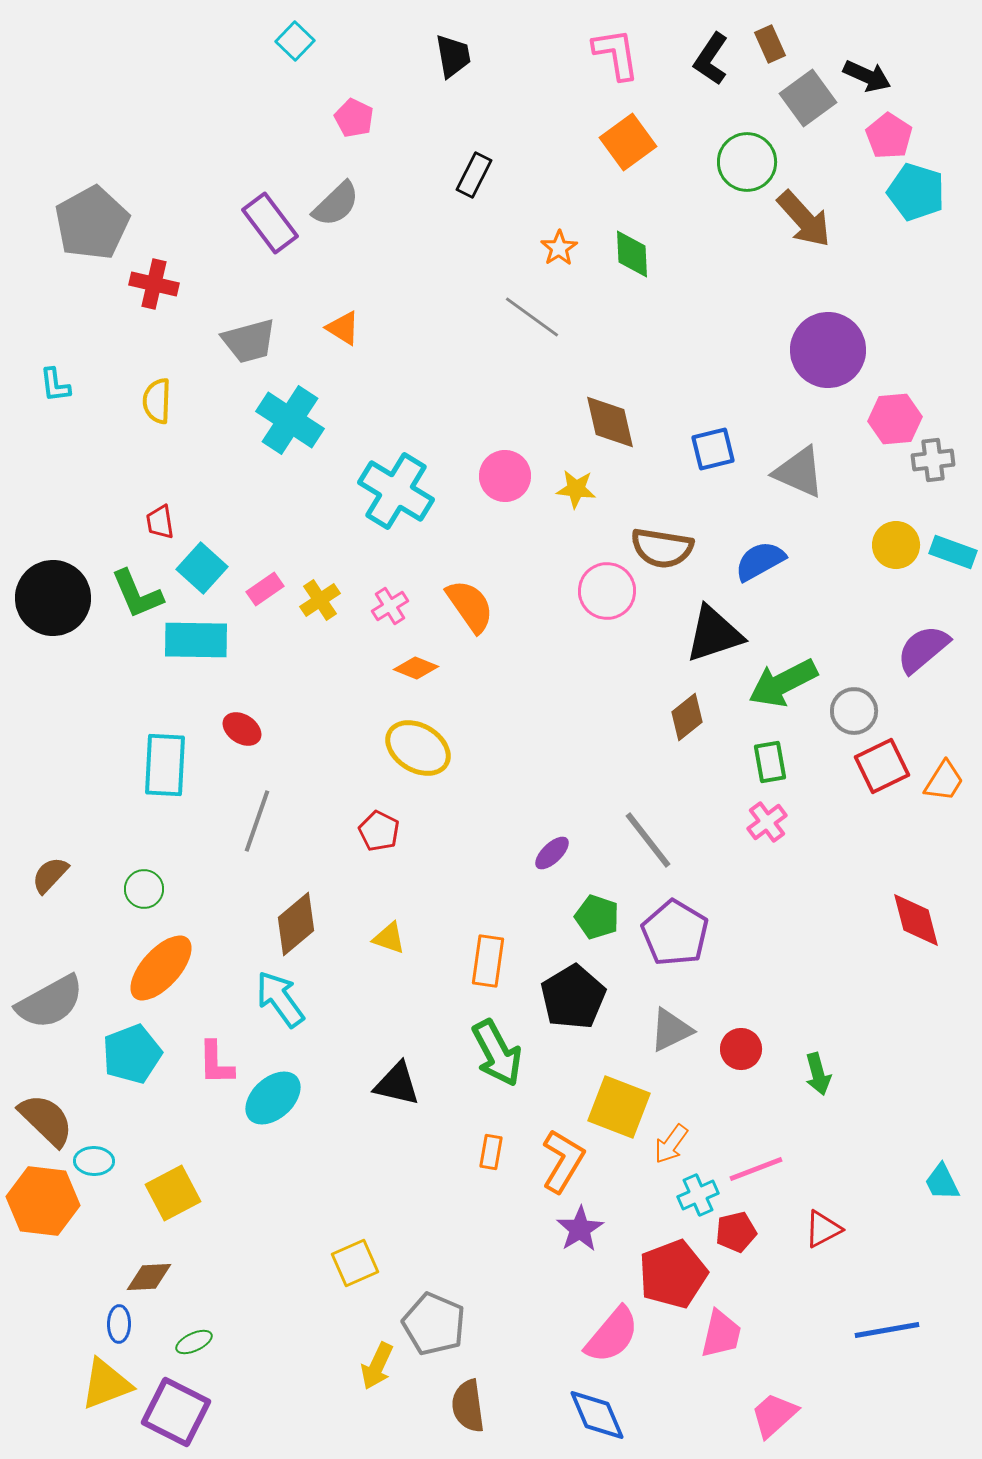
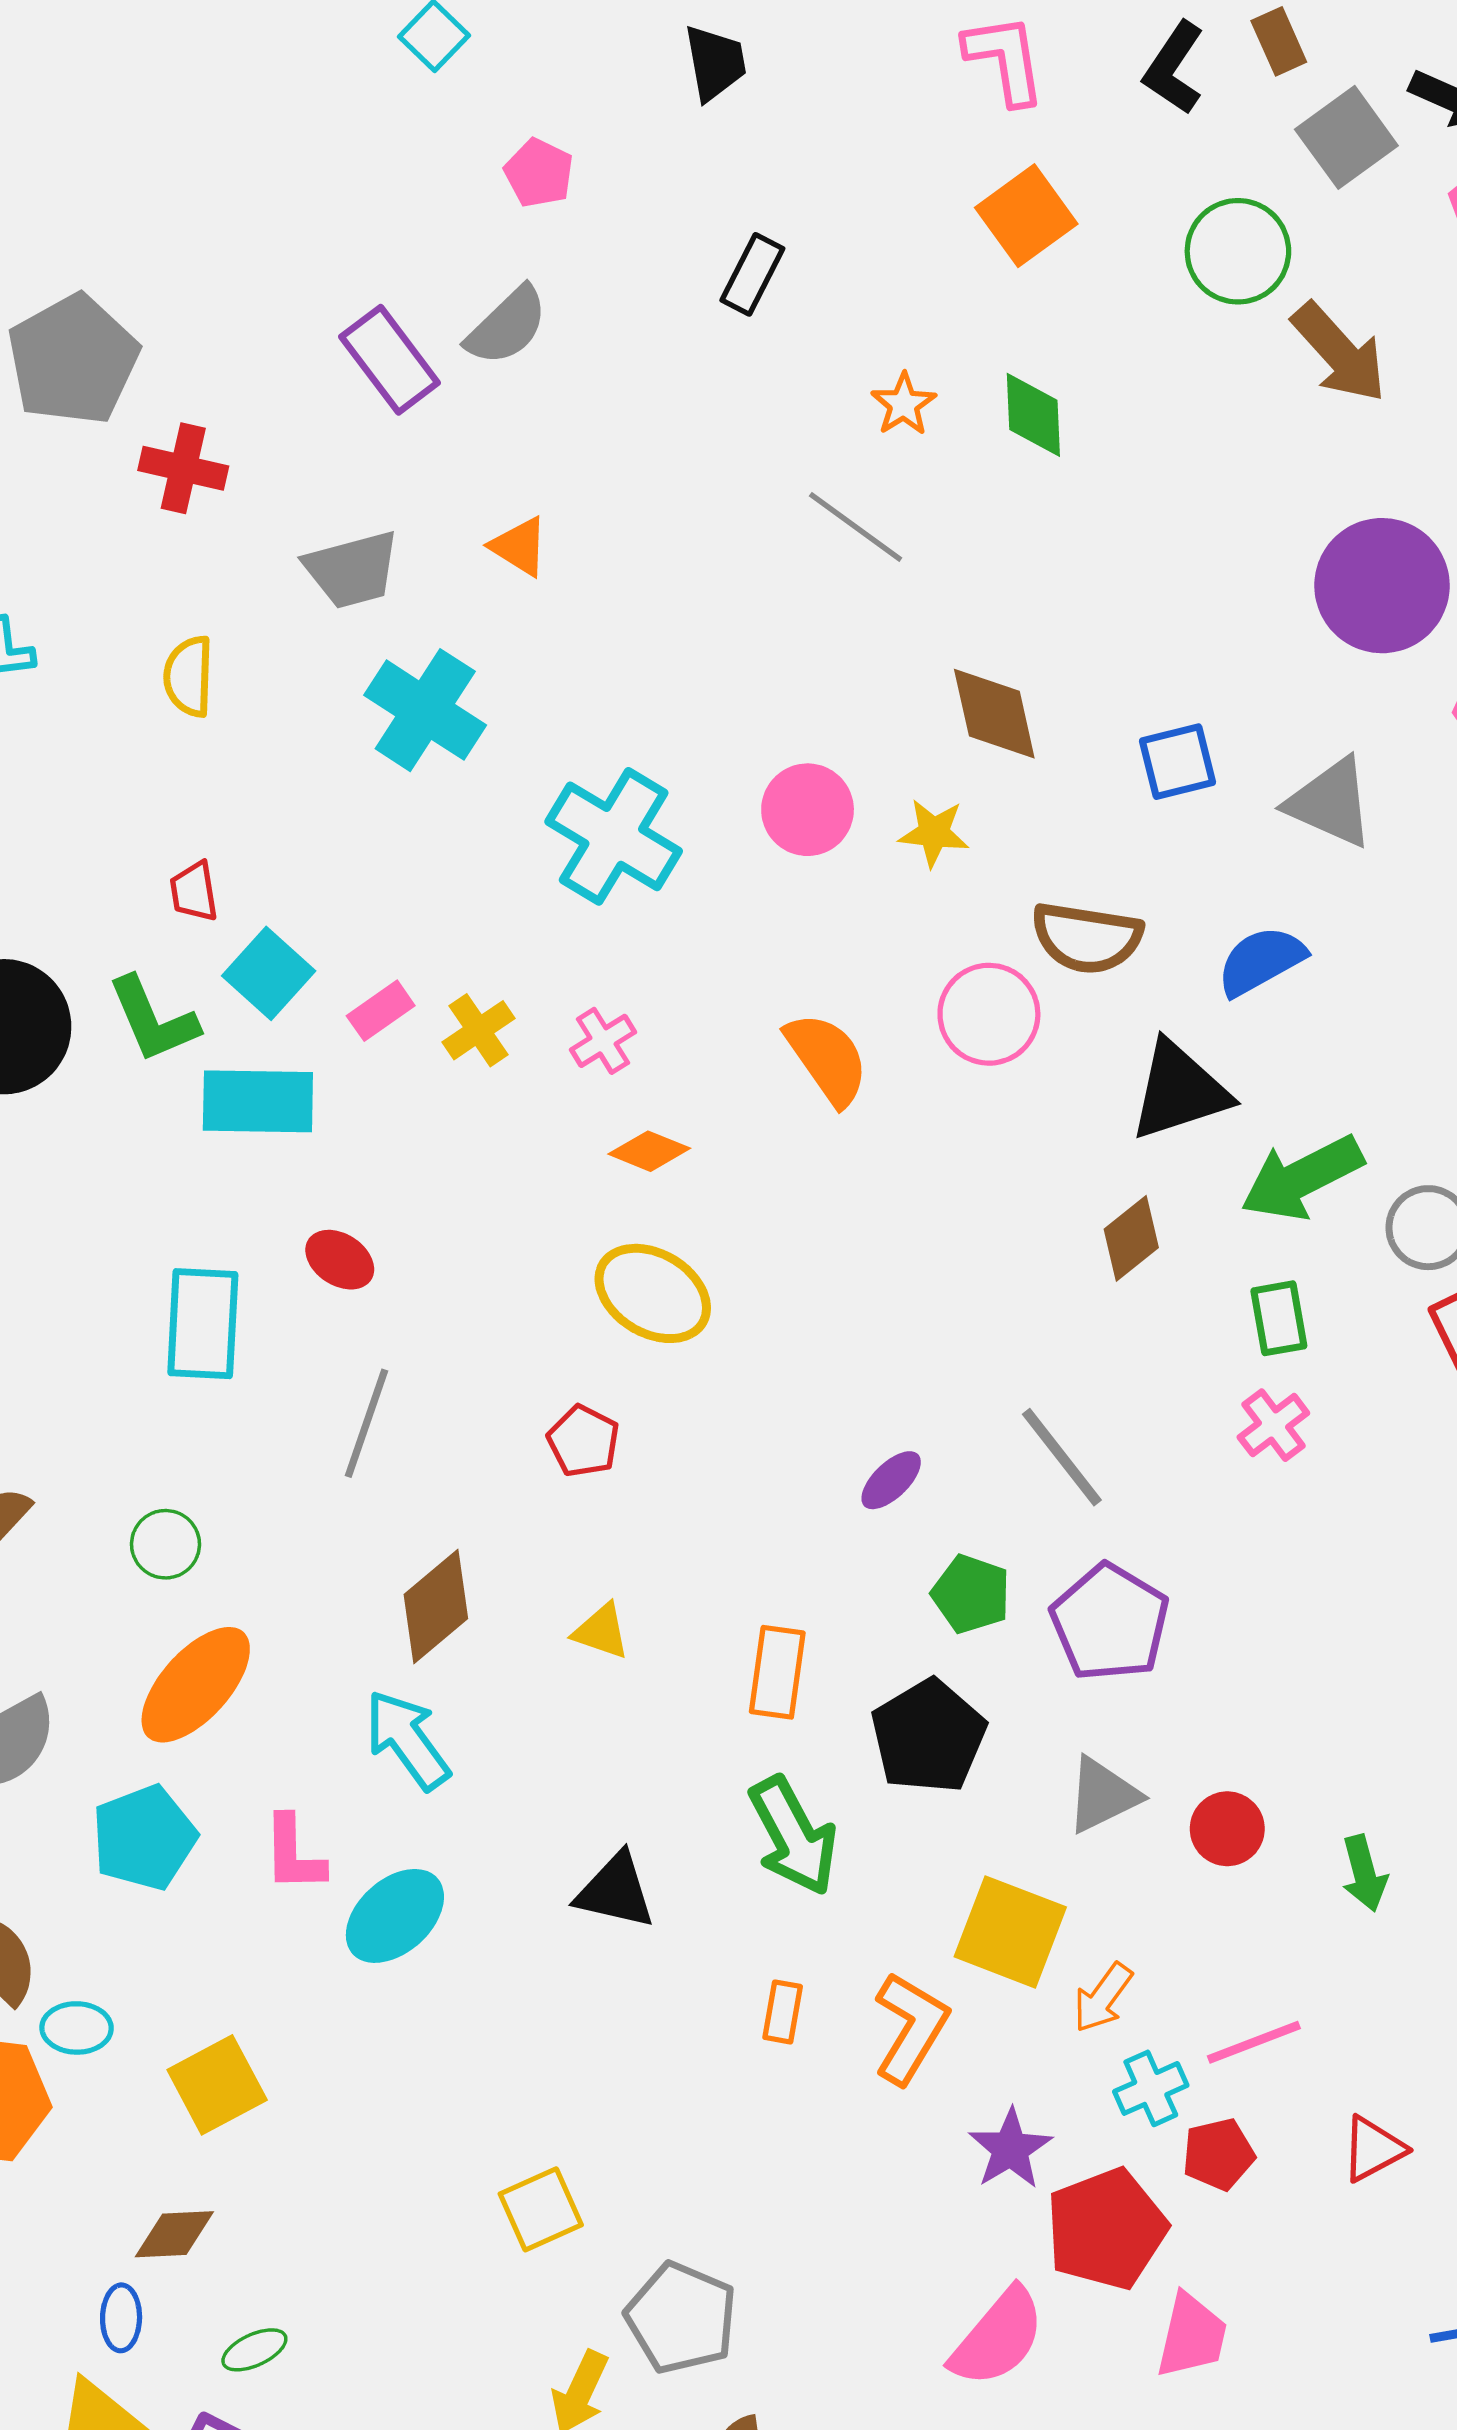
orange semicircle: (470, 606) -> (827, 1059), moved
purple star: (580, 1229) -> (1010, 2149), moved

